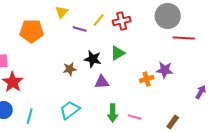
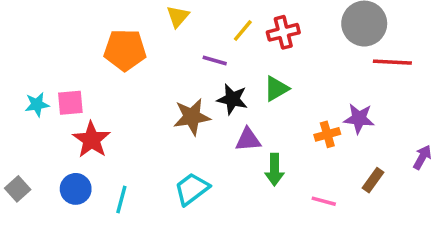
purple line: (80, 29) -> (215, 60), moved
brown star: (70, 69) -> (192, 117), size x1.5
green arrow: (113, 113) -> (274, 170), moved
pink line: (135, 117) -> (324, 201), moved
brown rectangle: (173, 122) -> (373, 180), moved

